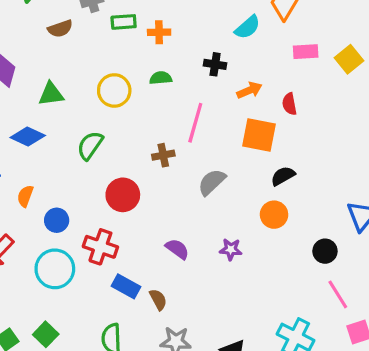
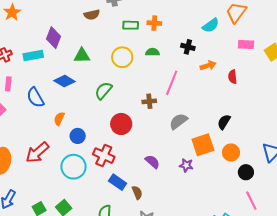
green rectangle: (124, 22) -> (131, 25), moved
orange square: (259, 135) -> (203, 145), moved, turned -35
black semicircle: (283, 176) -> (224, 122), turned -35
orange circle: (274, 215) -> (231, 152), moved

